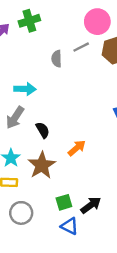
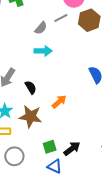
gray semicircle: (57, 59) -> (41, 28), turned -136
cyan arrow: (25, 89) -> (43, 51), moved
brown star: (42, 165) -> (31, 117), turned -30

